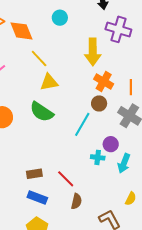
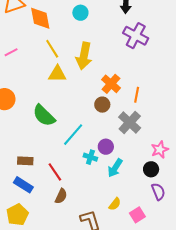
yellow arrow: (93, 52) -> (84, 56), moved
green semicircle: (42, 112) -> (44, 115), moved
cyan line: (82, 124) -> (73, 135), moved

